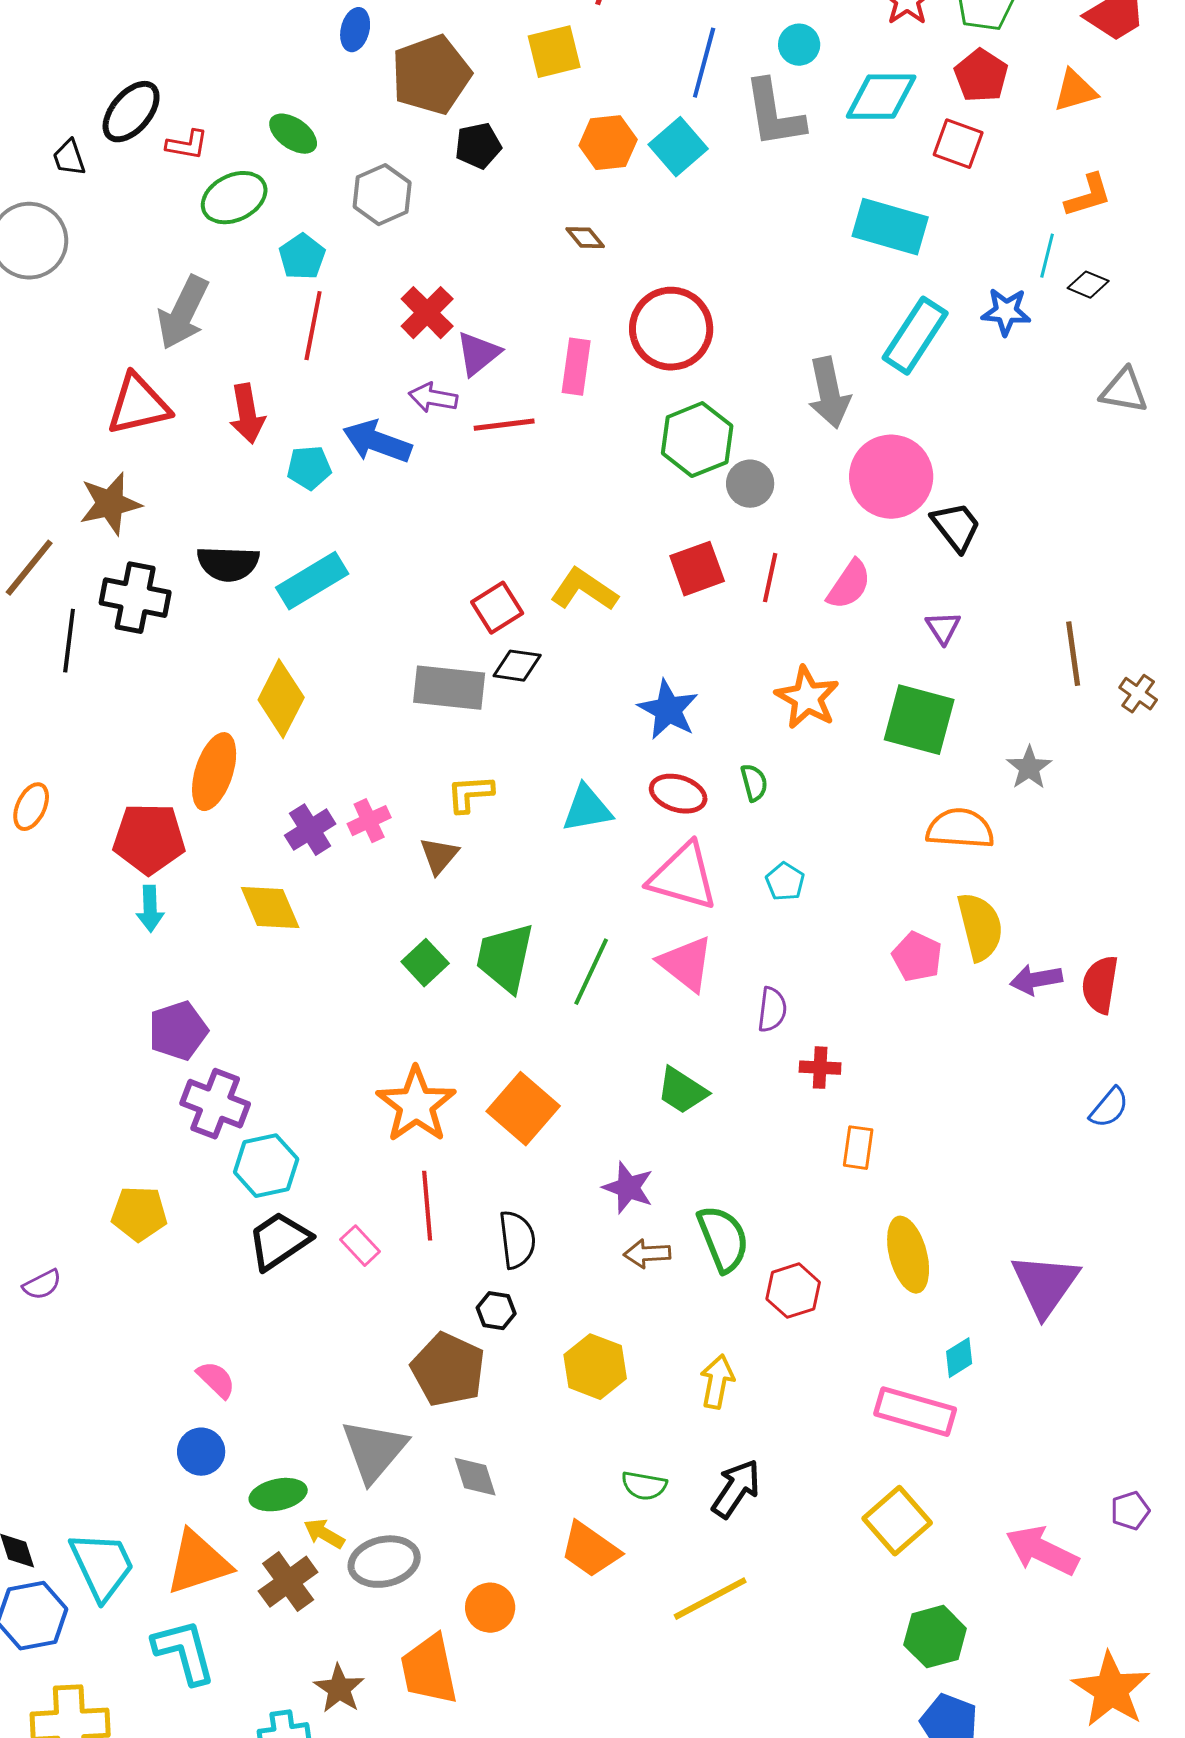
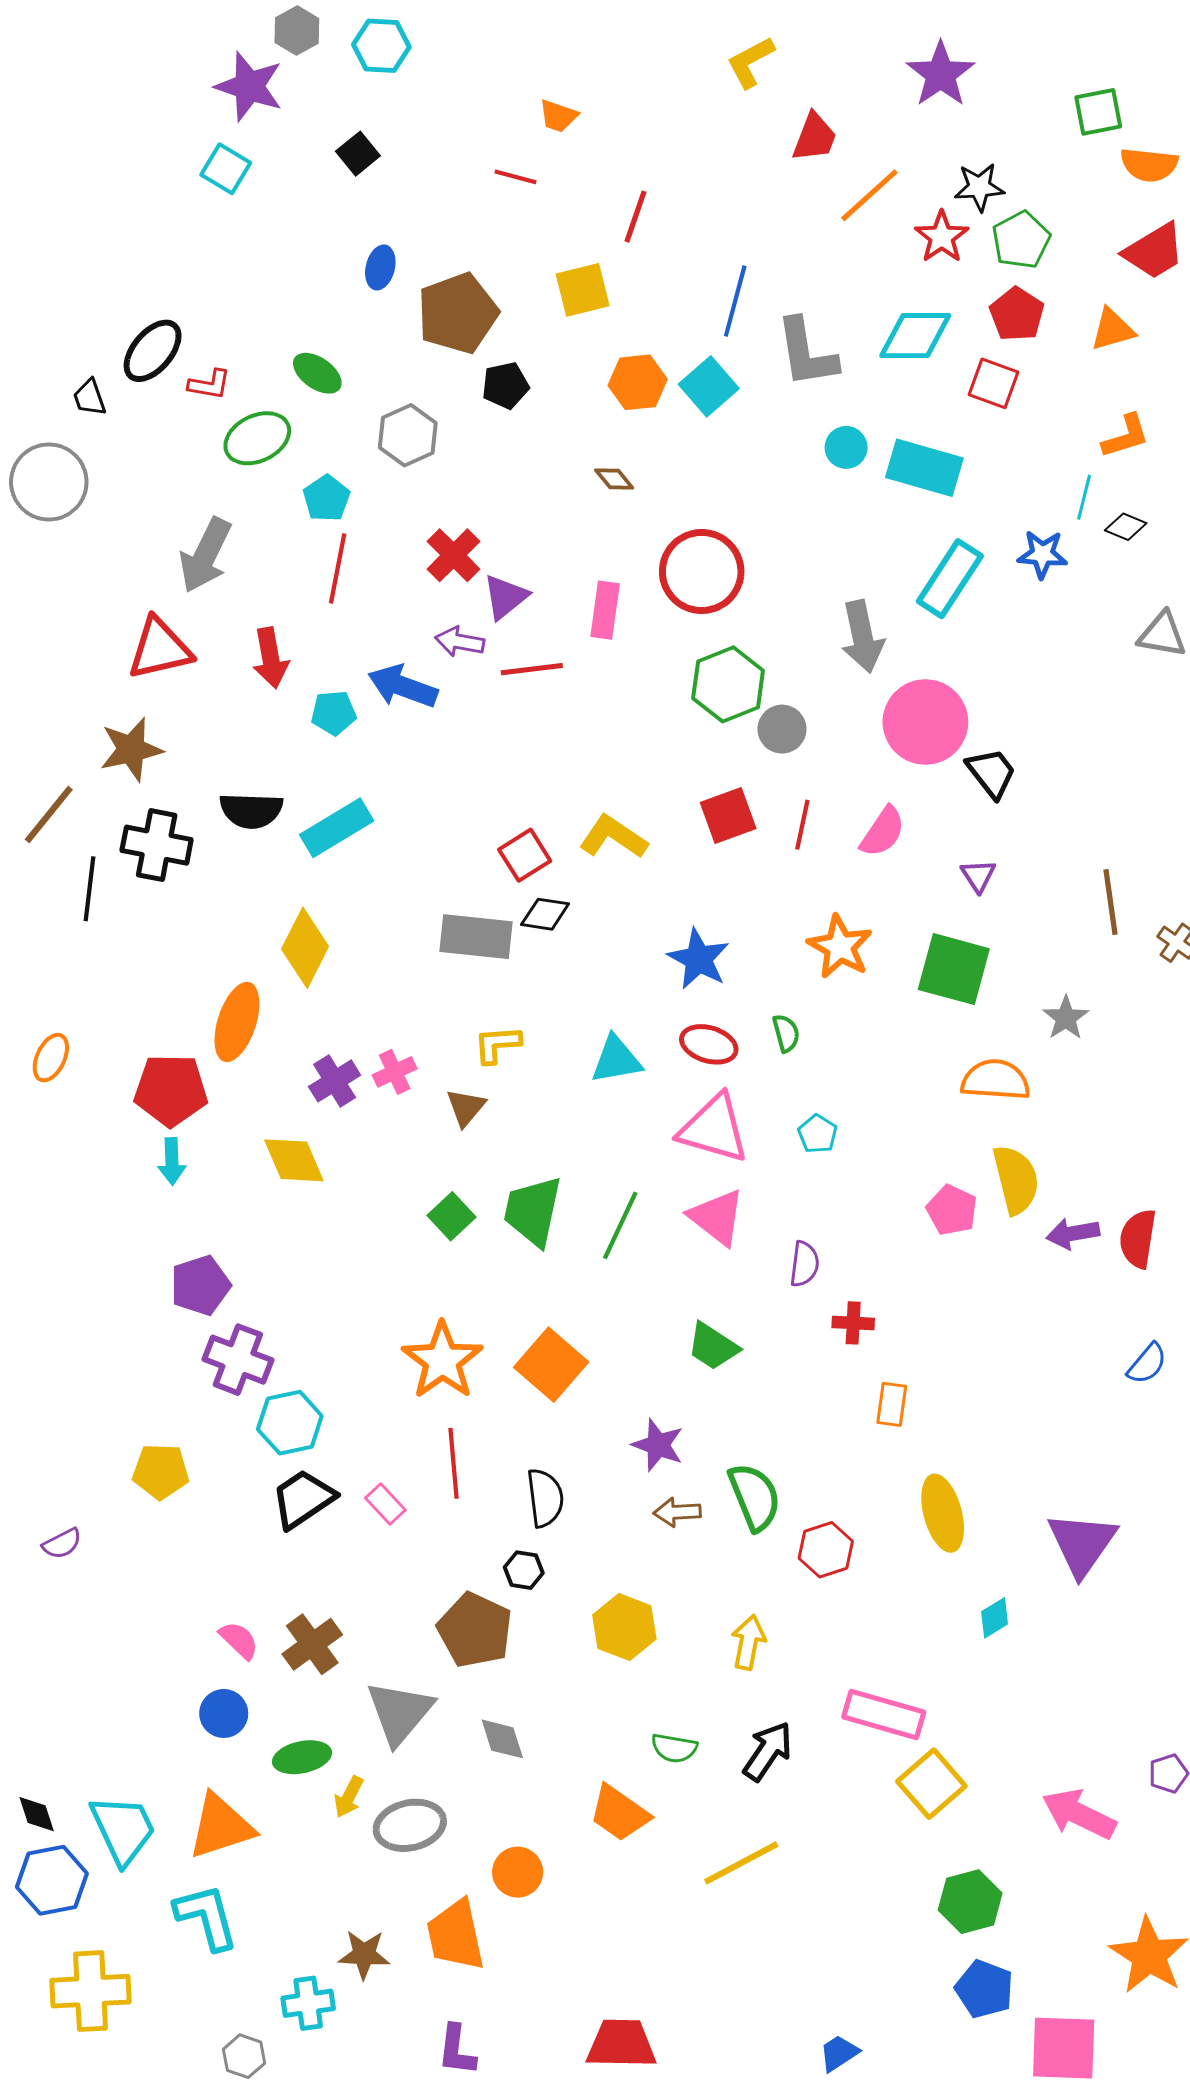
cyan circle: (799, 45) -> (846, 447), moved
pink rectangle: (915, 1412) -> (884, 1714), moved
yellow arrow: (324, 1534) -> (349, 1797), turned -93
brown cross: (288, 1582) -> (312, 1644), moved
brown star: (339, 1689) -> (364, 1954), turned -30

